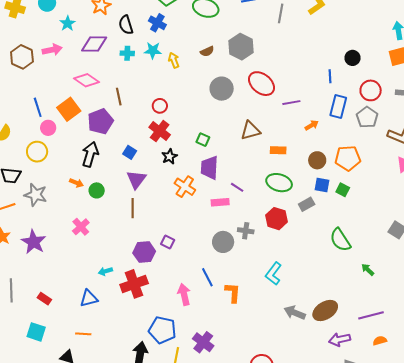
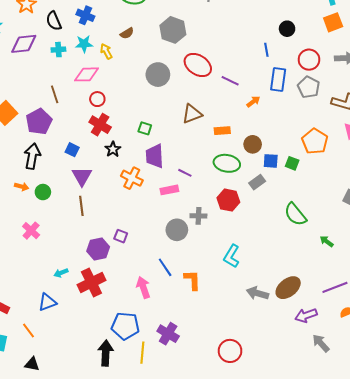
brown semicircle: (207, 51) -> (127, 33), moved
pink diamond: (87, 80) -> (87, 74), moved, turned -30
purple line: (291, 103) -> (230, 81), turned 42
orange pentagon: (348, 158) -> (315, 141), moved, turned -30
brown circle: (317, 160) -> (253, 144), moved
orange line: (83, 334) -> (28, 330), moved, turned 56

